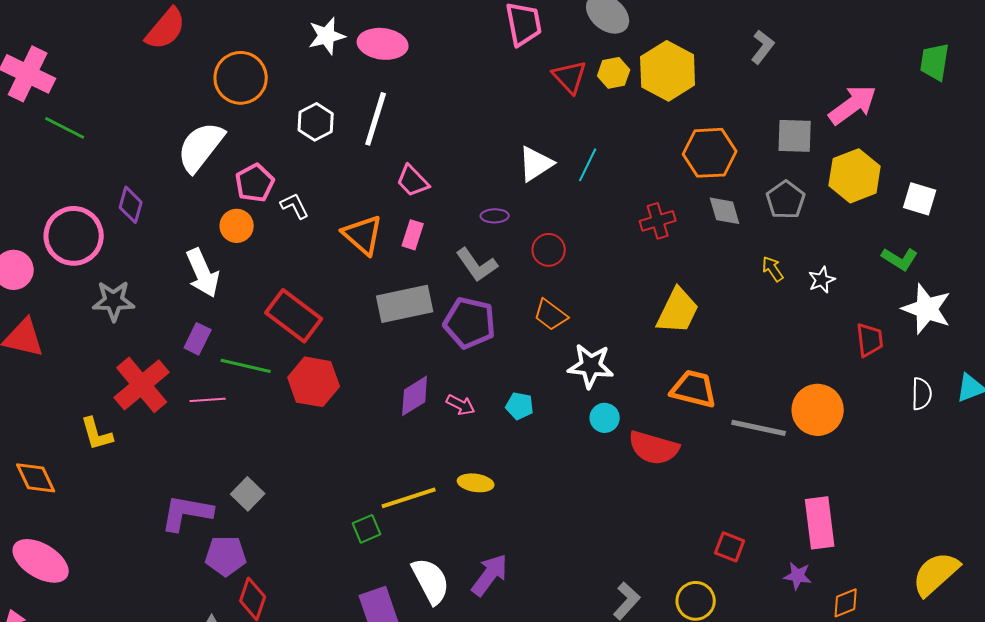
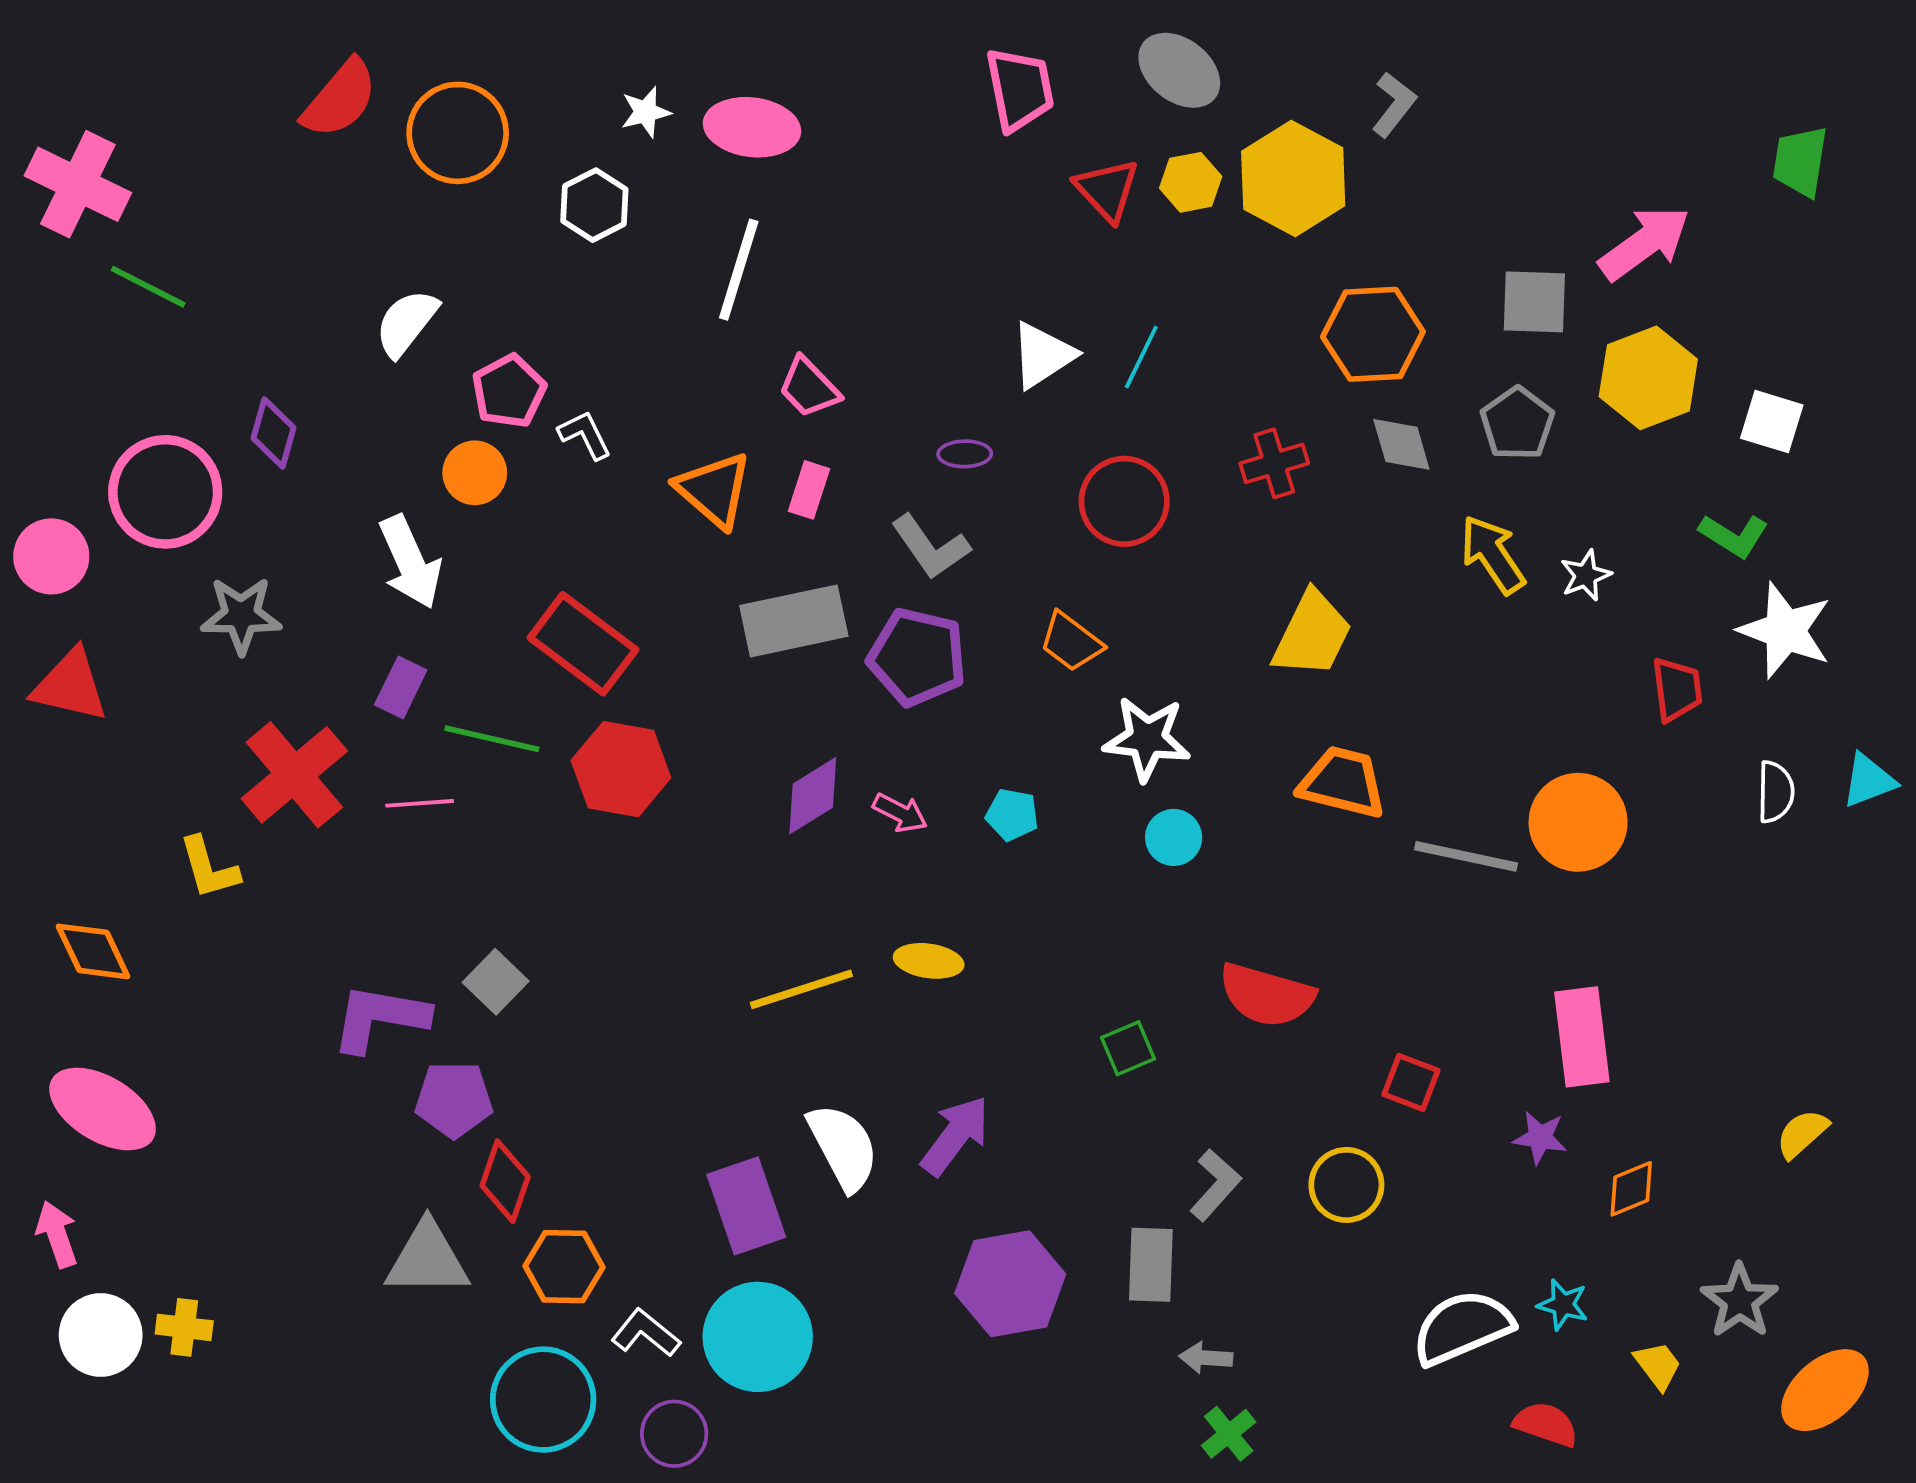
white star: (327, 36) -> (646, 112), size x0.7
gray L-shape: (763, 47) -> (1394, 104), moved
orange circle: (241, 78) -> (458, 133), moved
white hexagon: (316, 122) -> (594, 205), moved
white semicircle: (201, 147) -> (406, 323), size x0.7
red circle: (549, 250) -> (1124, 501), moved, size x1.4
yellow arrow: (773, 269) -> (1493, 555), size x1.6
red semicircle: (654, 448) -> (1267, 995), moved
green square: (367, 529) -> (1128, 1048), moved
yellow semicircle: (936, 574) -> (1802, 1134), size x0.6

